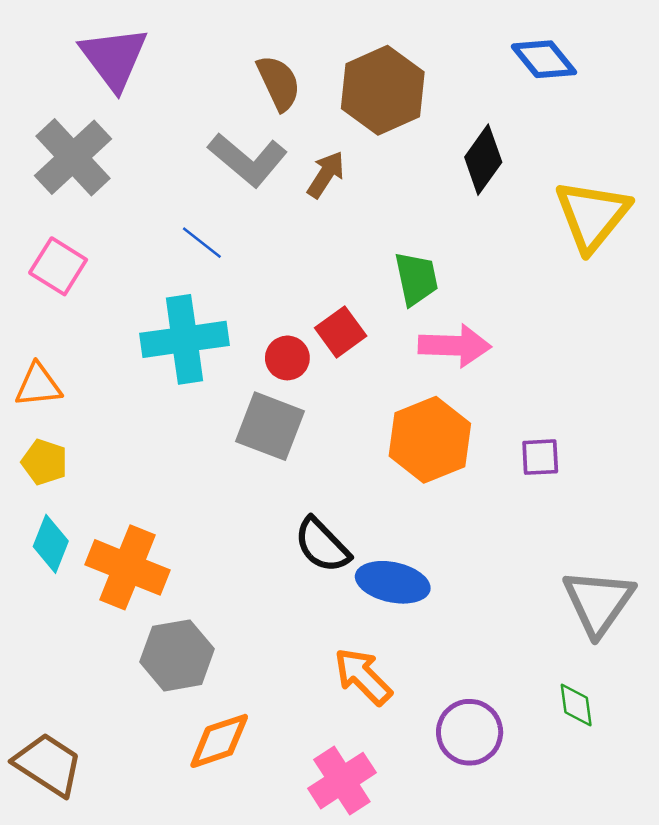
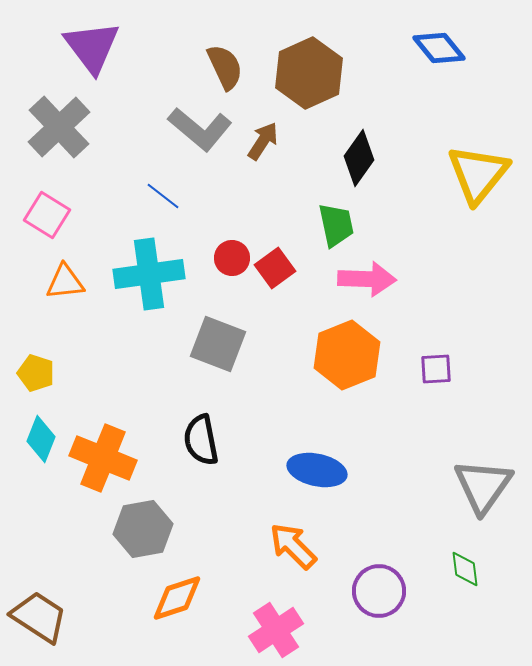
black diamond: (483, 160) -> (359, 158), moved
red circle: (287, 358) -> (232, 258), moved
orange triangle: (38, 385) -> (65, 282), moved
black semicircle: (322, 545) -> (201, 440), moved, turned 33

